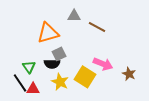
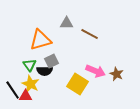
green triangle: (29, 67) -> (30, 65), moved
brown star: (129, 74) -> (117, 74), moved
yellow star: (60, 82) -> (31, 84), moved

